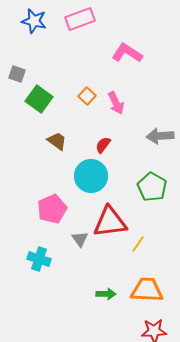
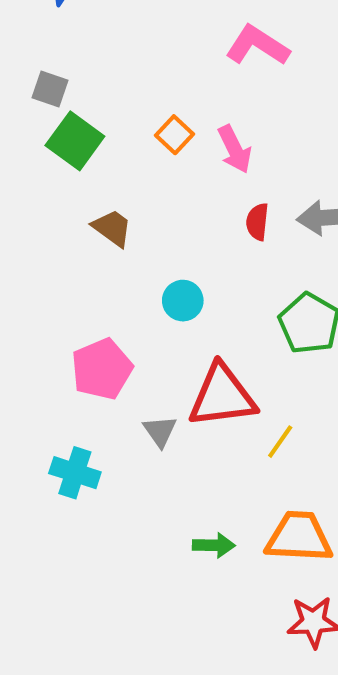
gray square: (17, 74) -> (50, 89), moved
red semicircle: (103, 145) -> (257, 222), moved, turned -30
cyan circle: (91, 176) -> (183, 301), size x0.6

